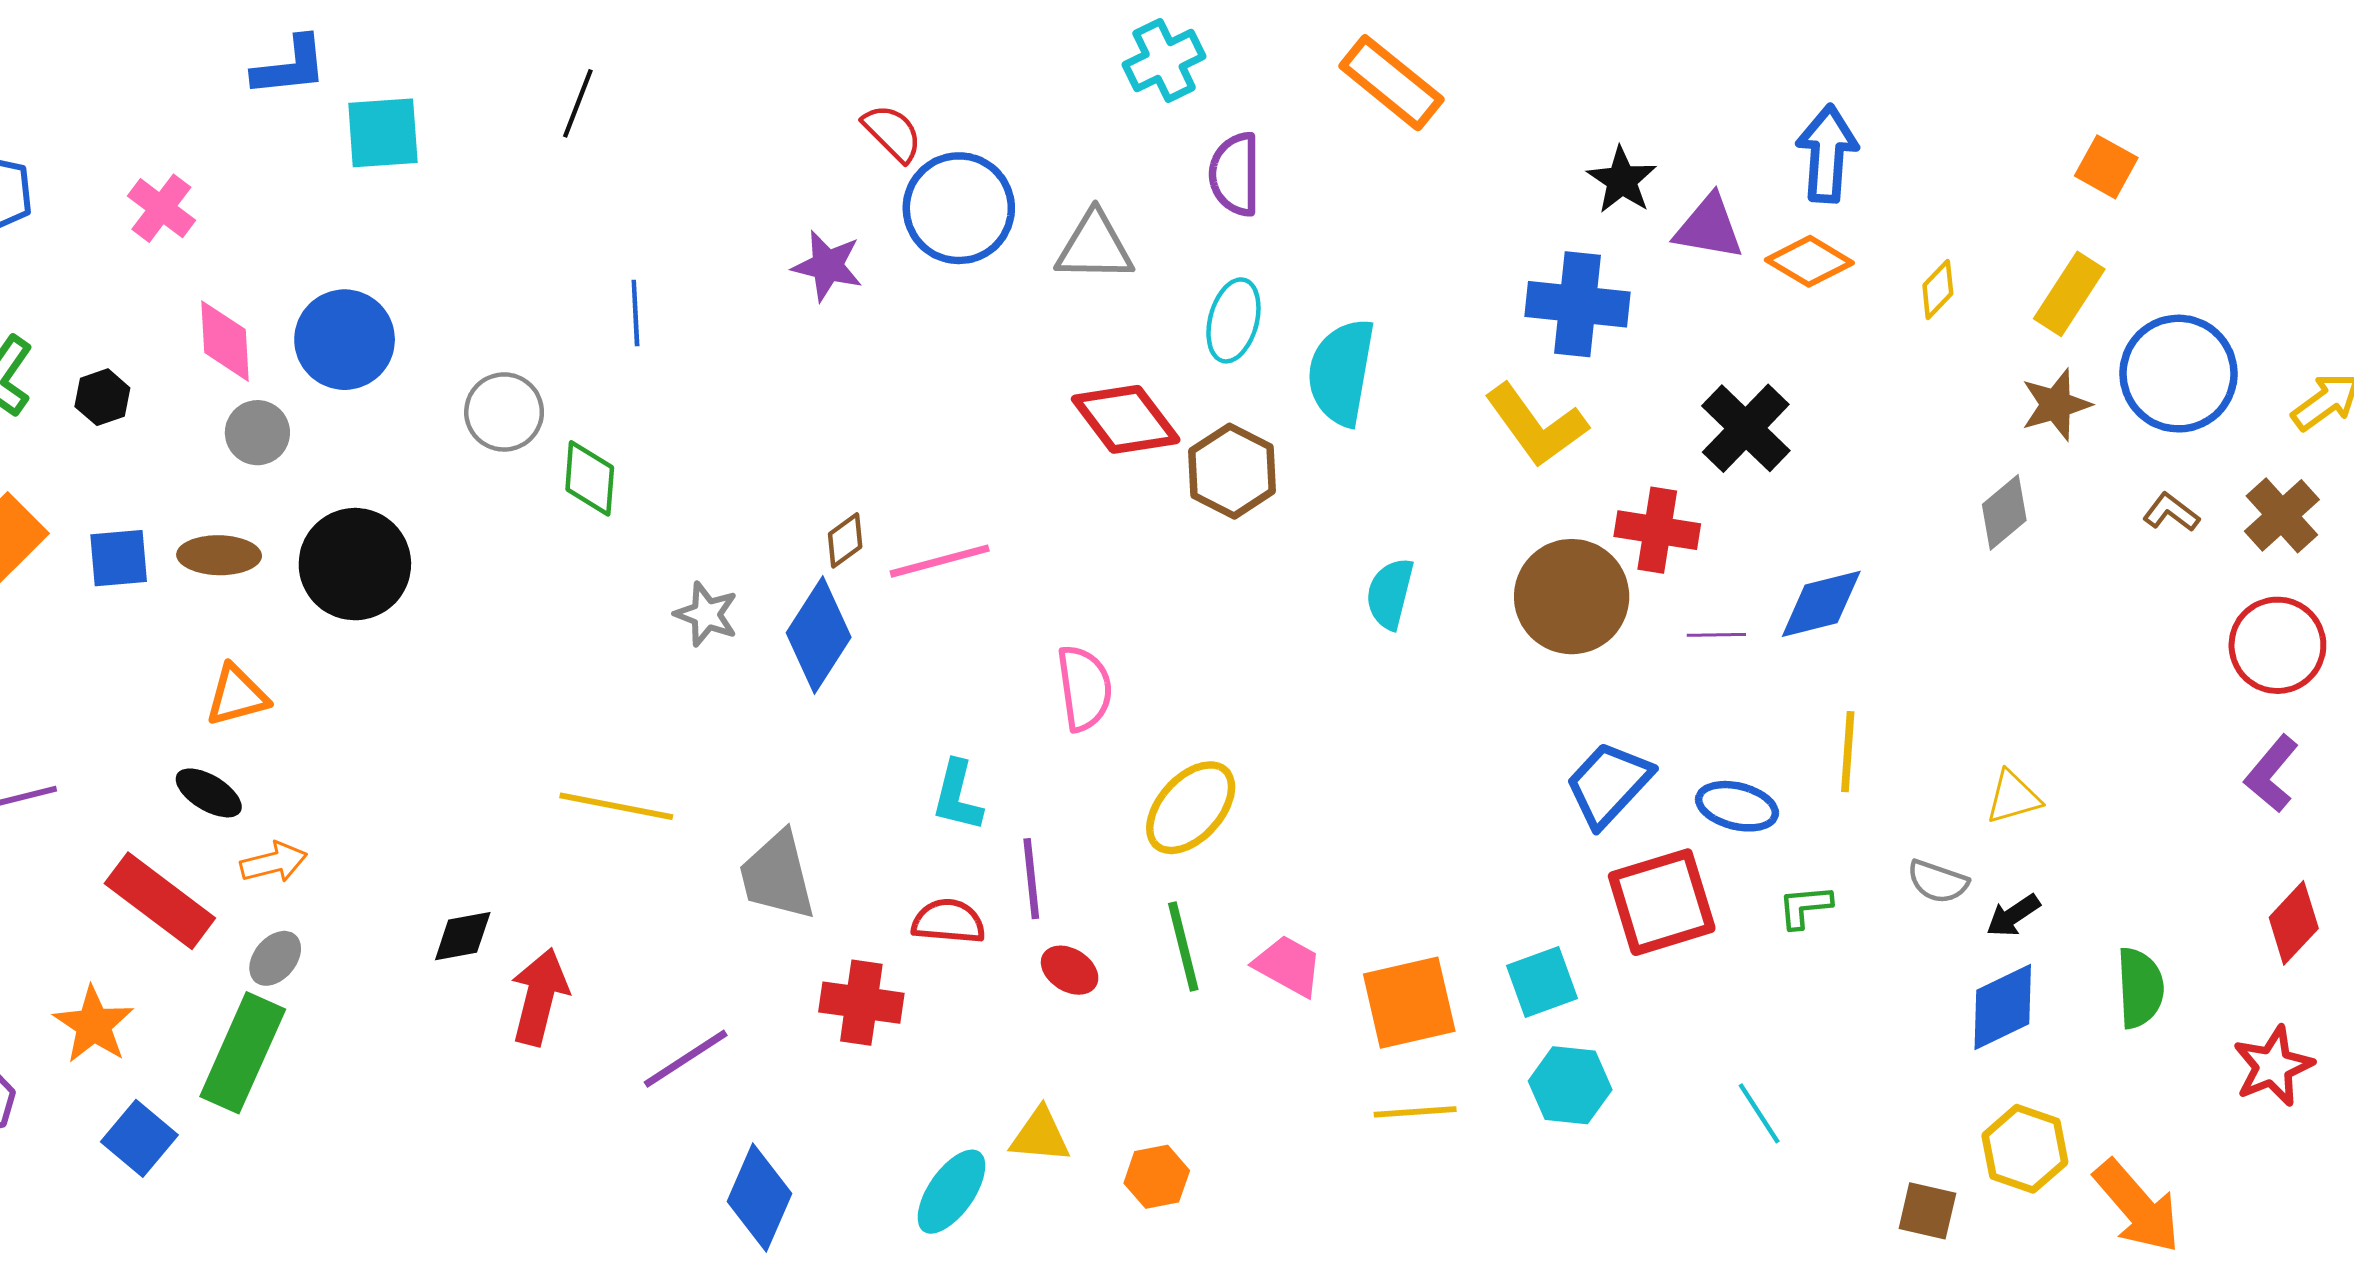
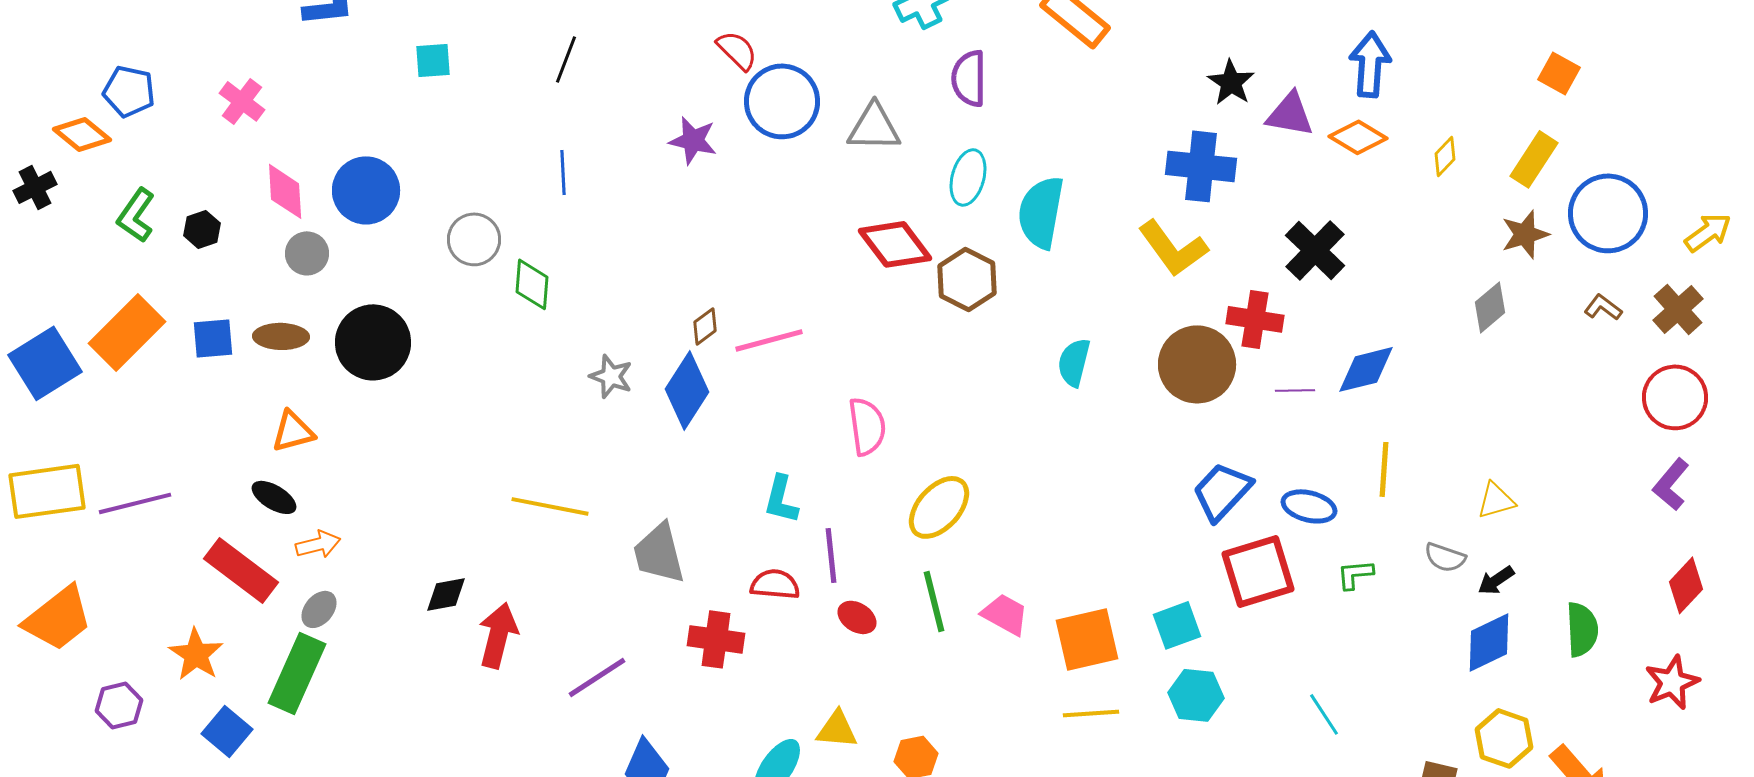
black line: (578, 103) -> (566, 59), moved
cyan square: (383, 133) -> (433, 60), moved, size x0.7

